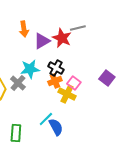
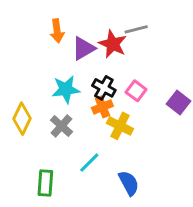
gray cross: (18, 83) -> (61, 126), moved
pink square: (74, 83) -> (136, 91), moved
blue semicircle: (56, 127) -> (129, 183), moved

